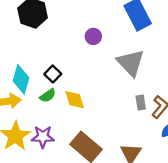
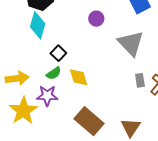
cyan diamond: (21, 79) -> (38, 25), moved
purple star: (43, 137) -> (47, 96), moved

